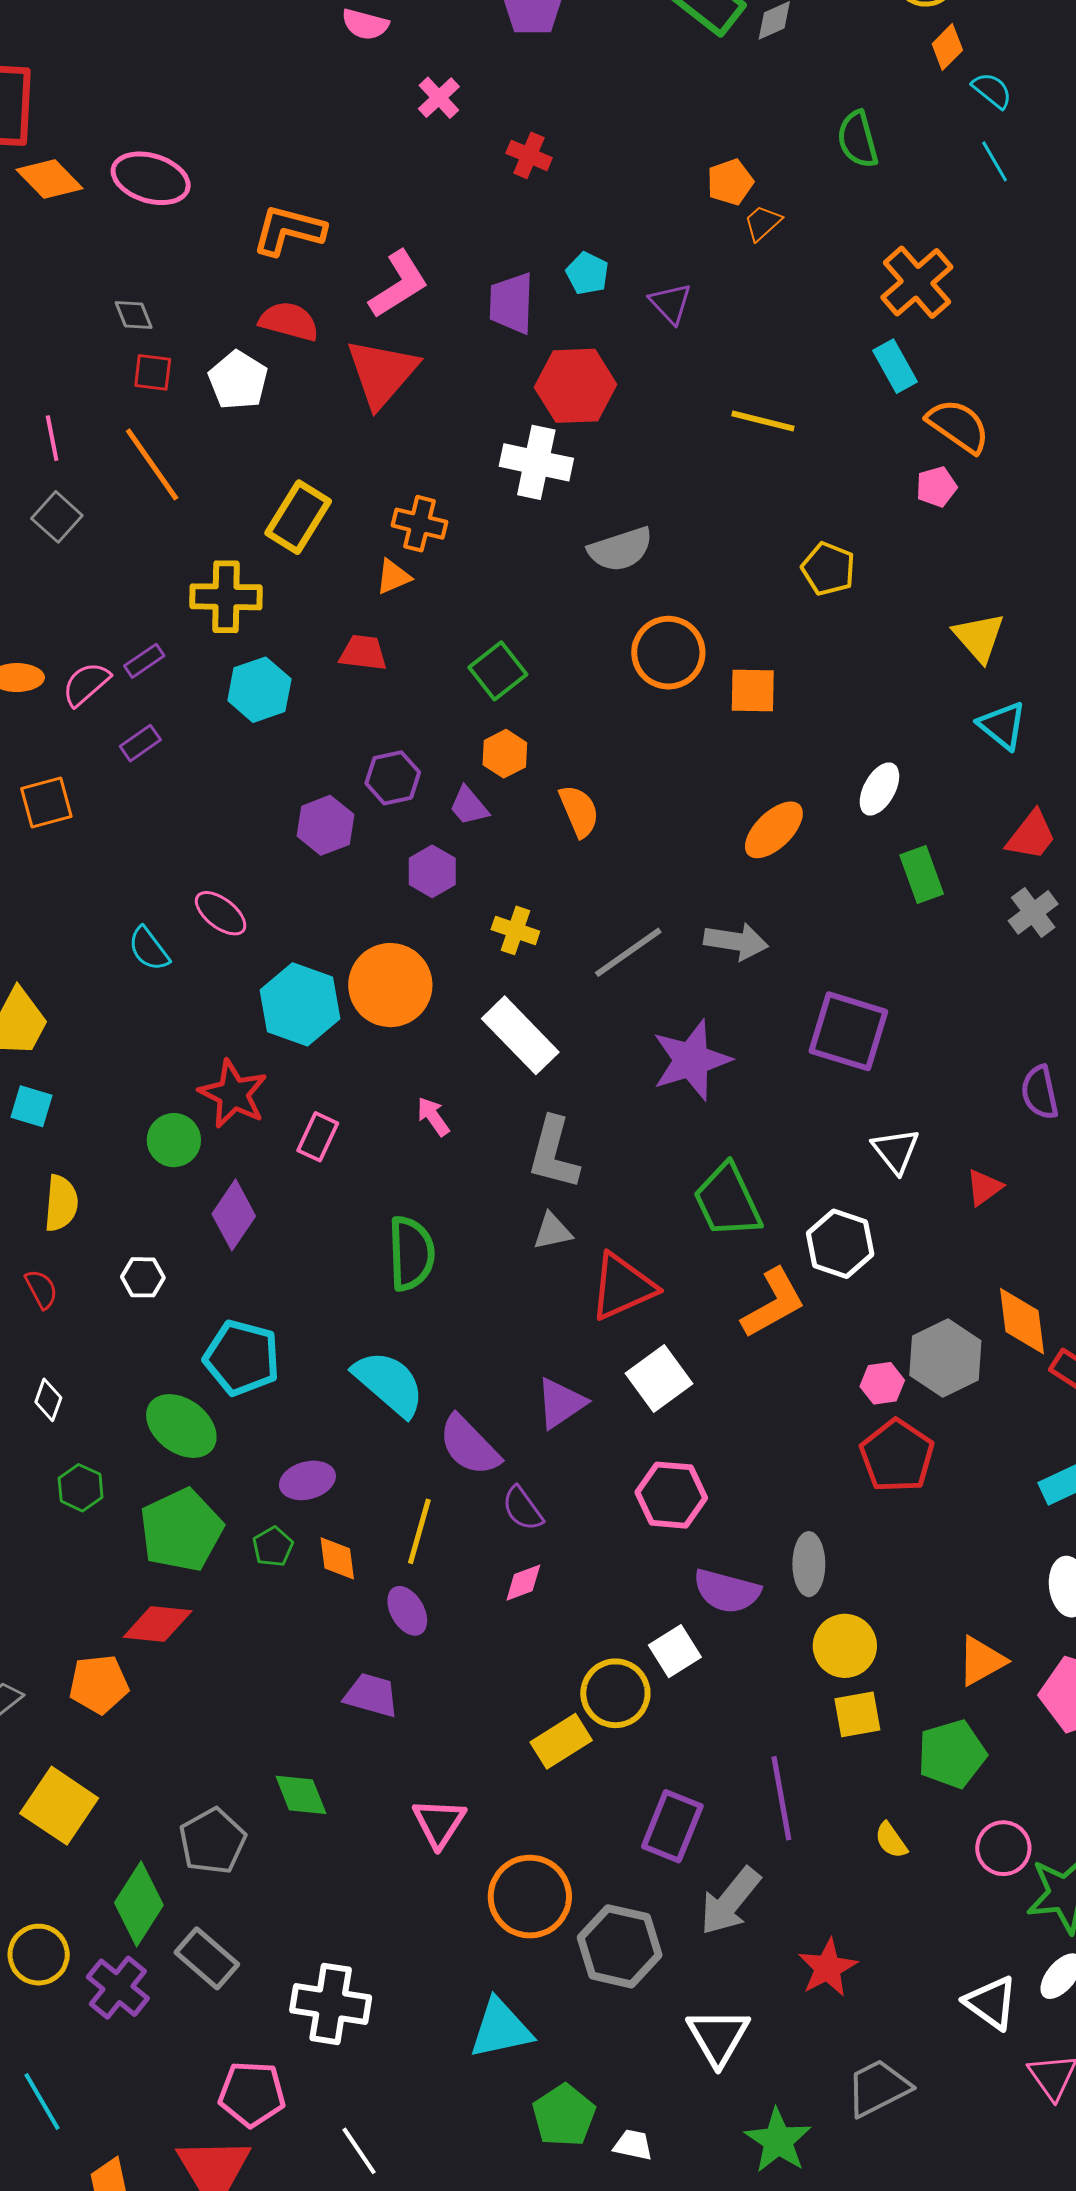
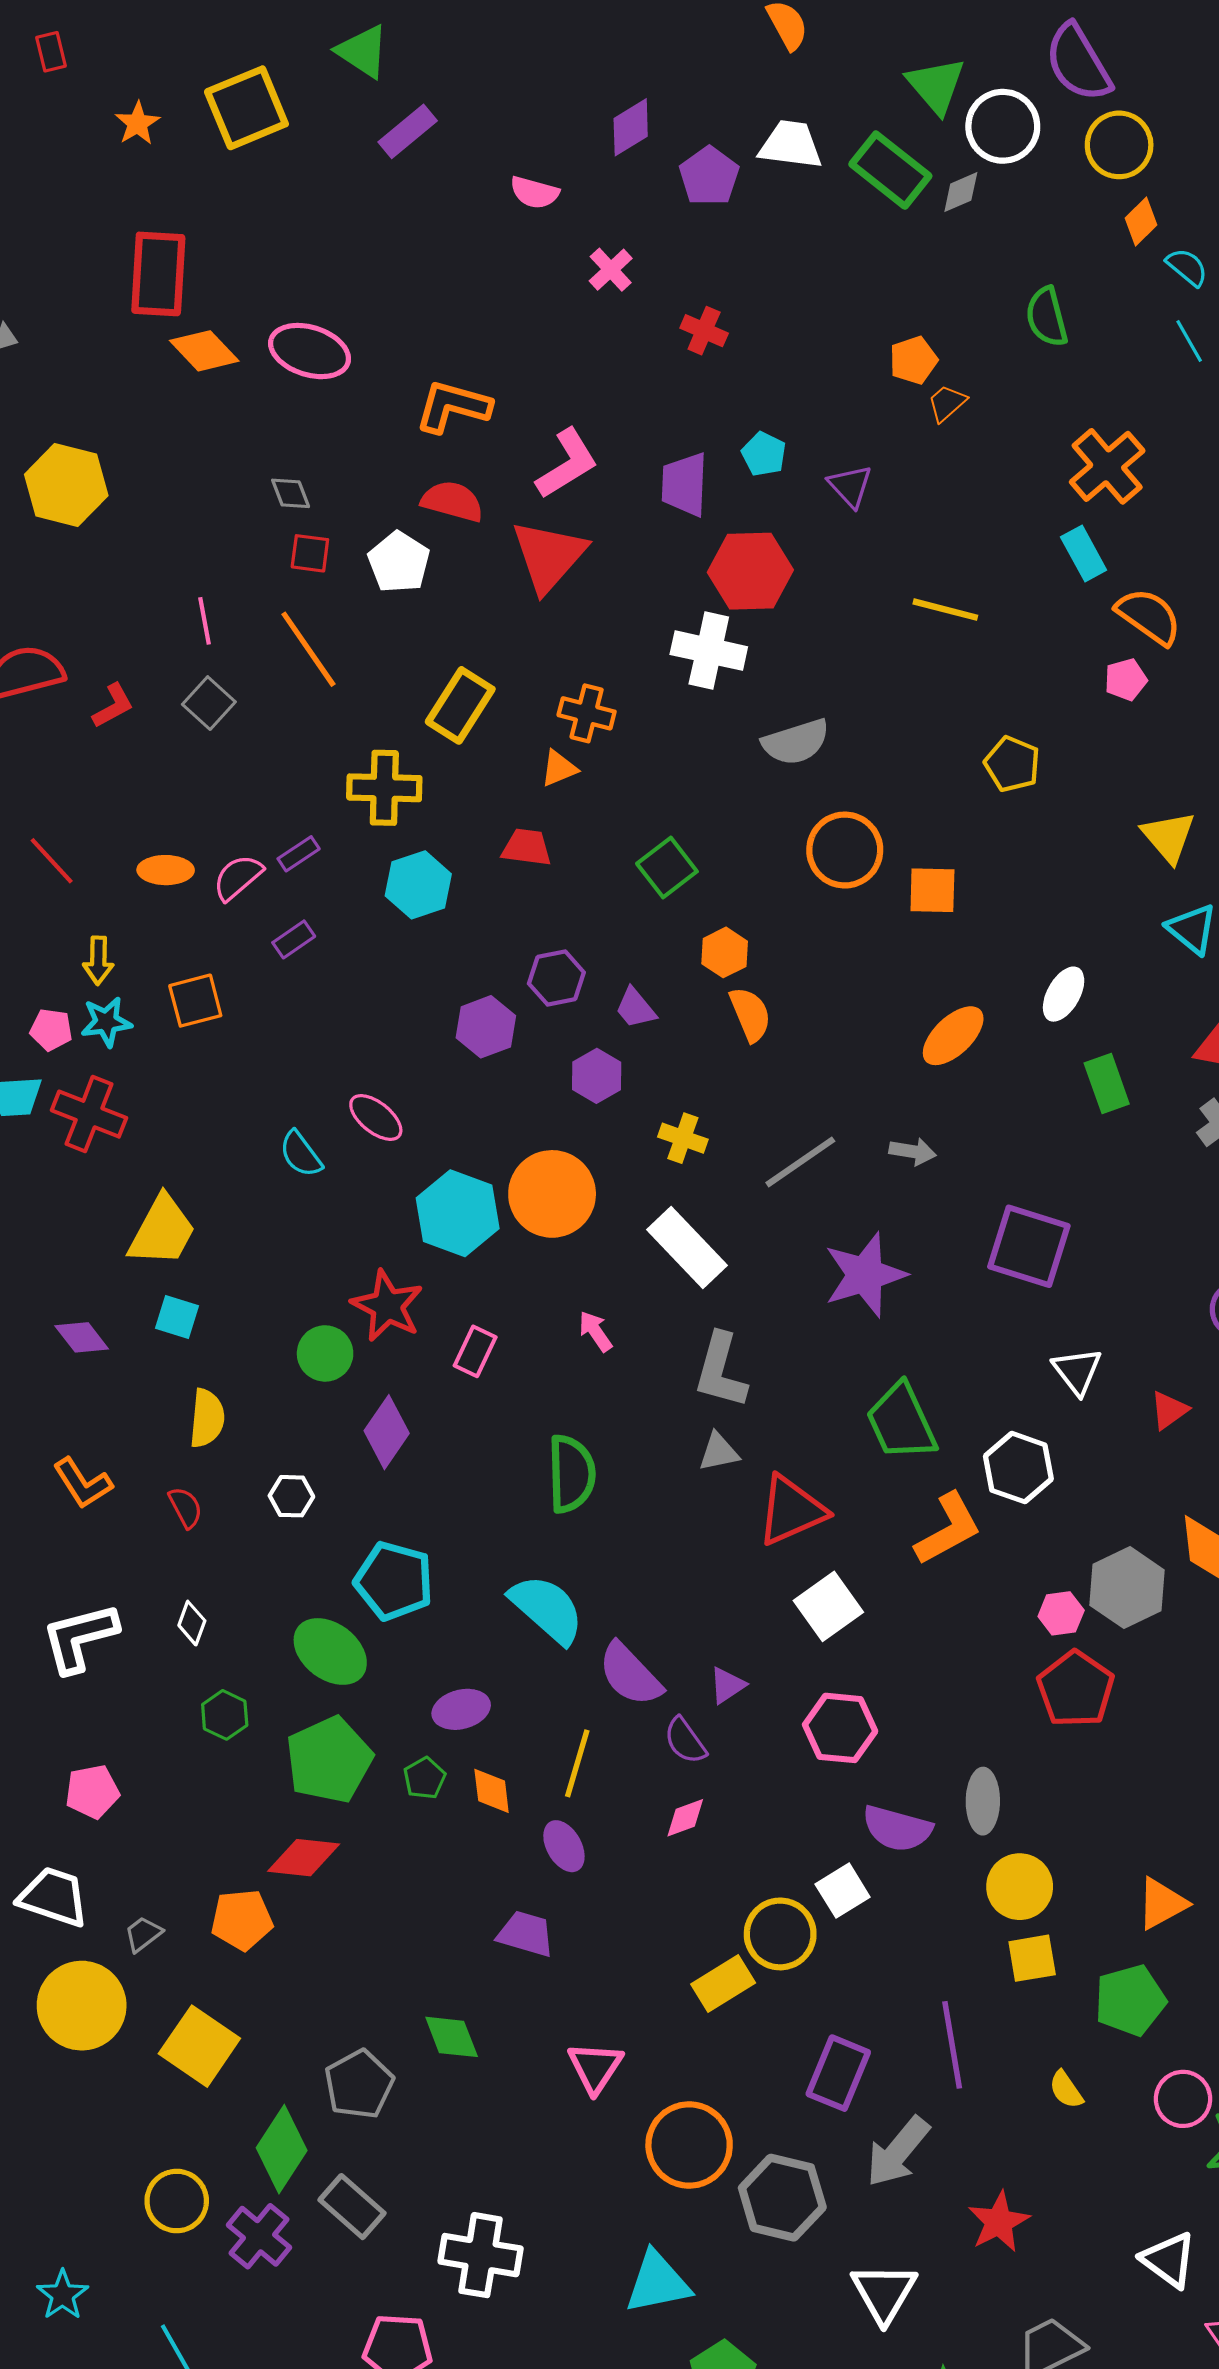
orange hexagon: (505, 754) -> (725, 952), moved
gray arrow: (736, 941) -> (913, 1152), size x0.7
purple triangle: (561, 1403) -> (727, 1685), moved, size x0.7

